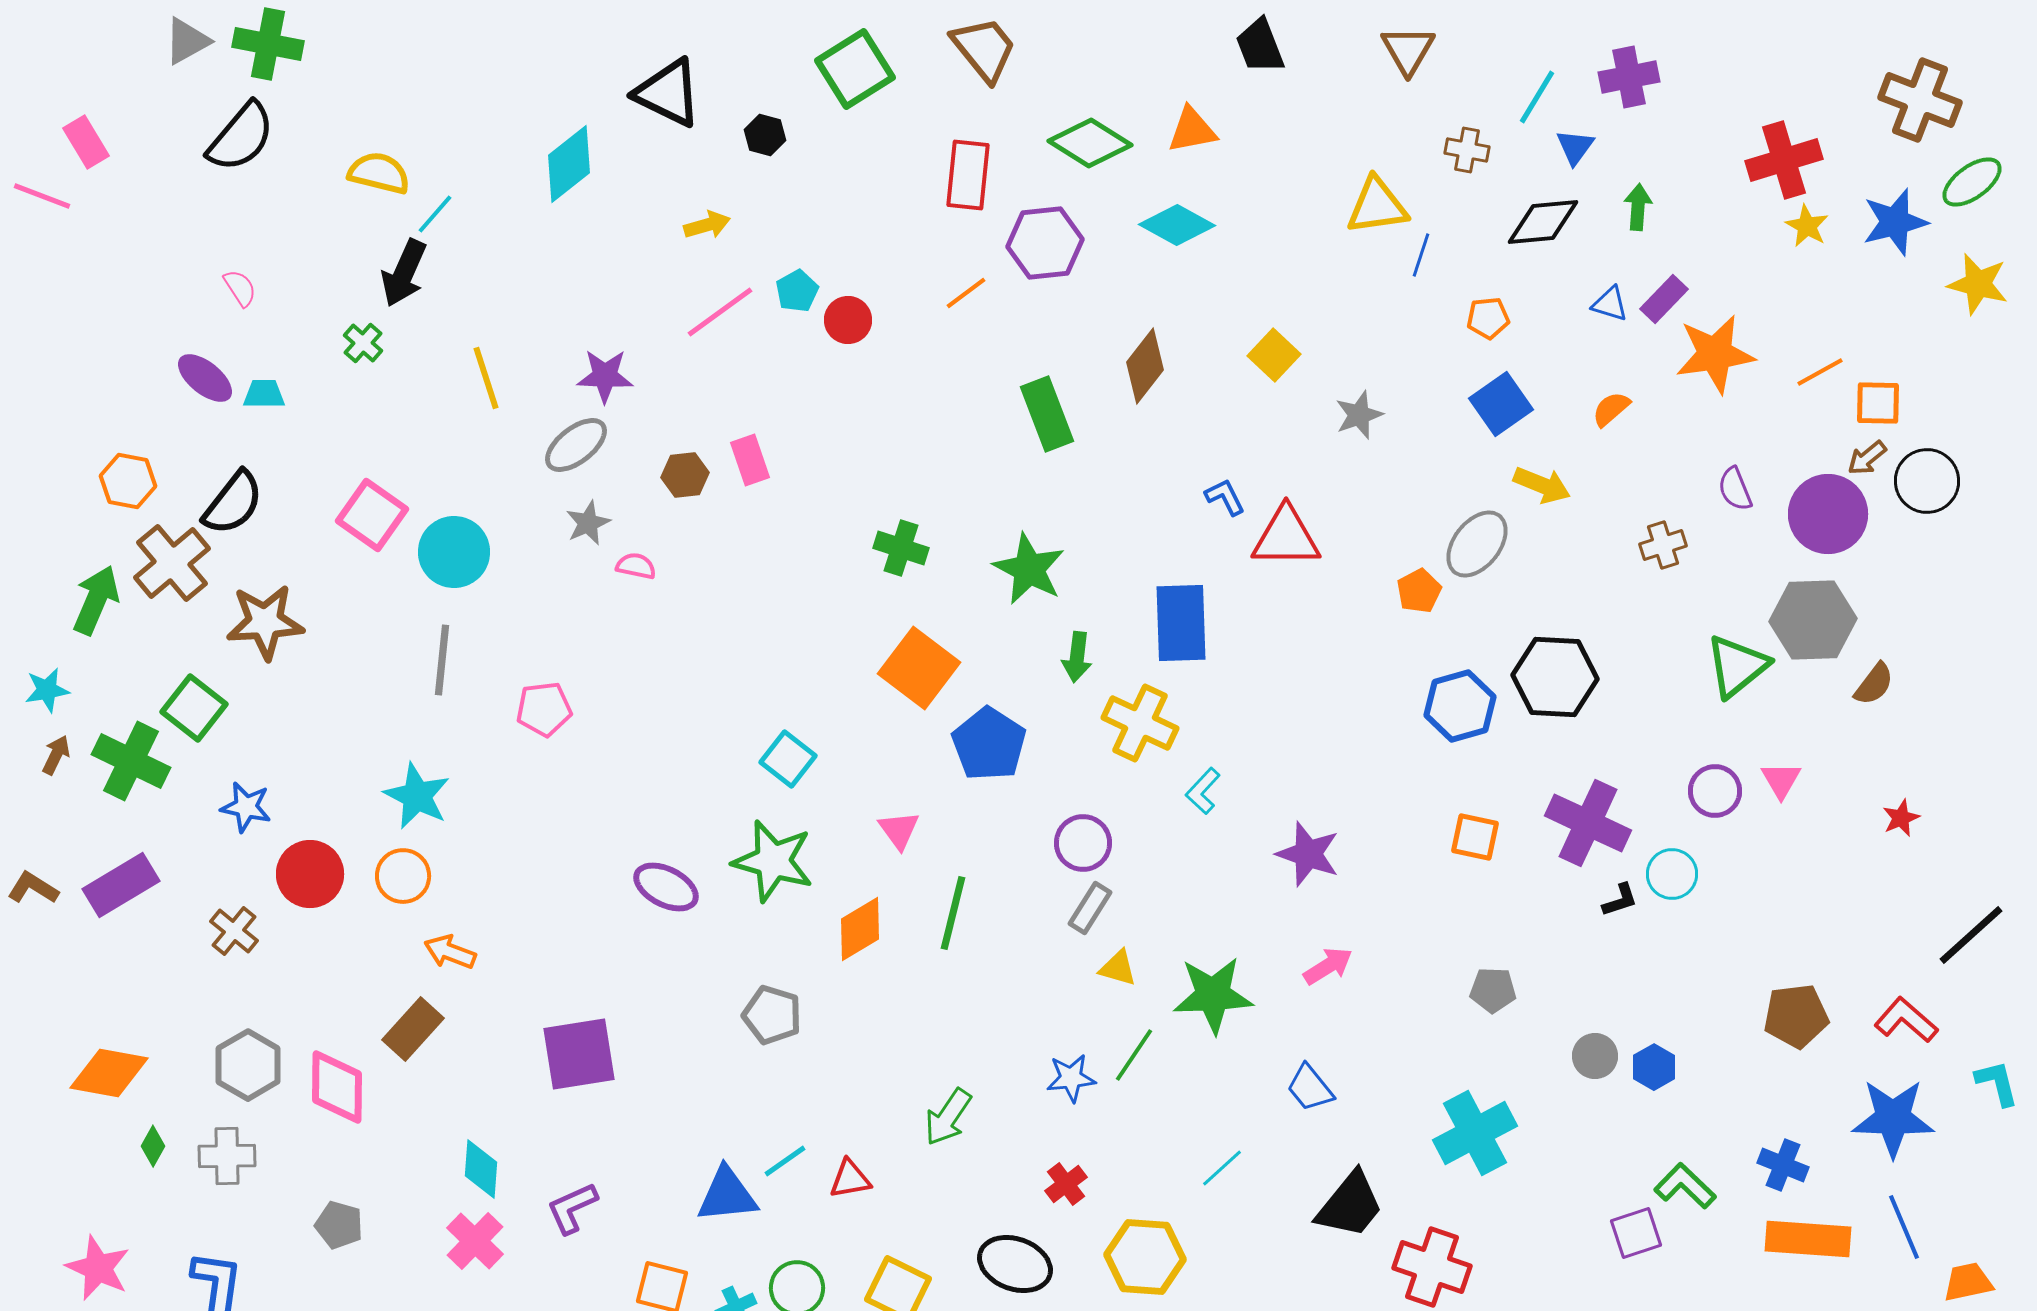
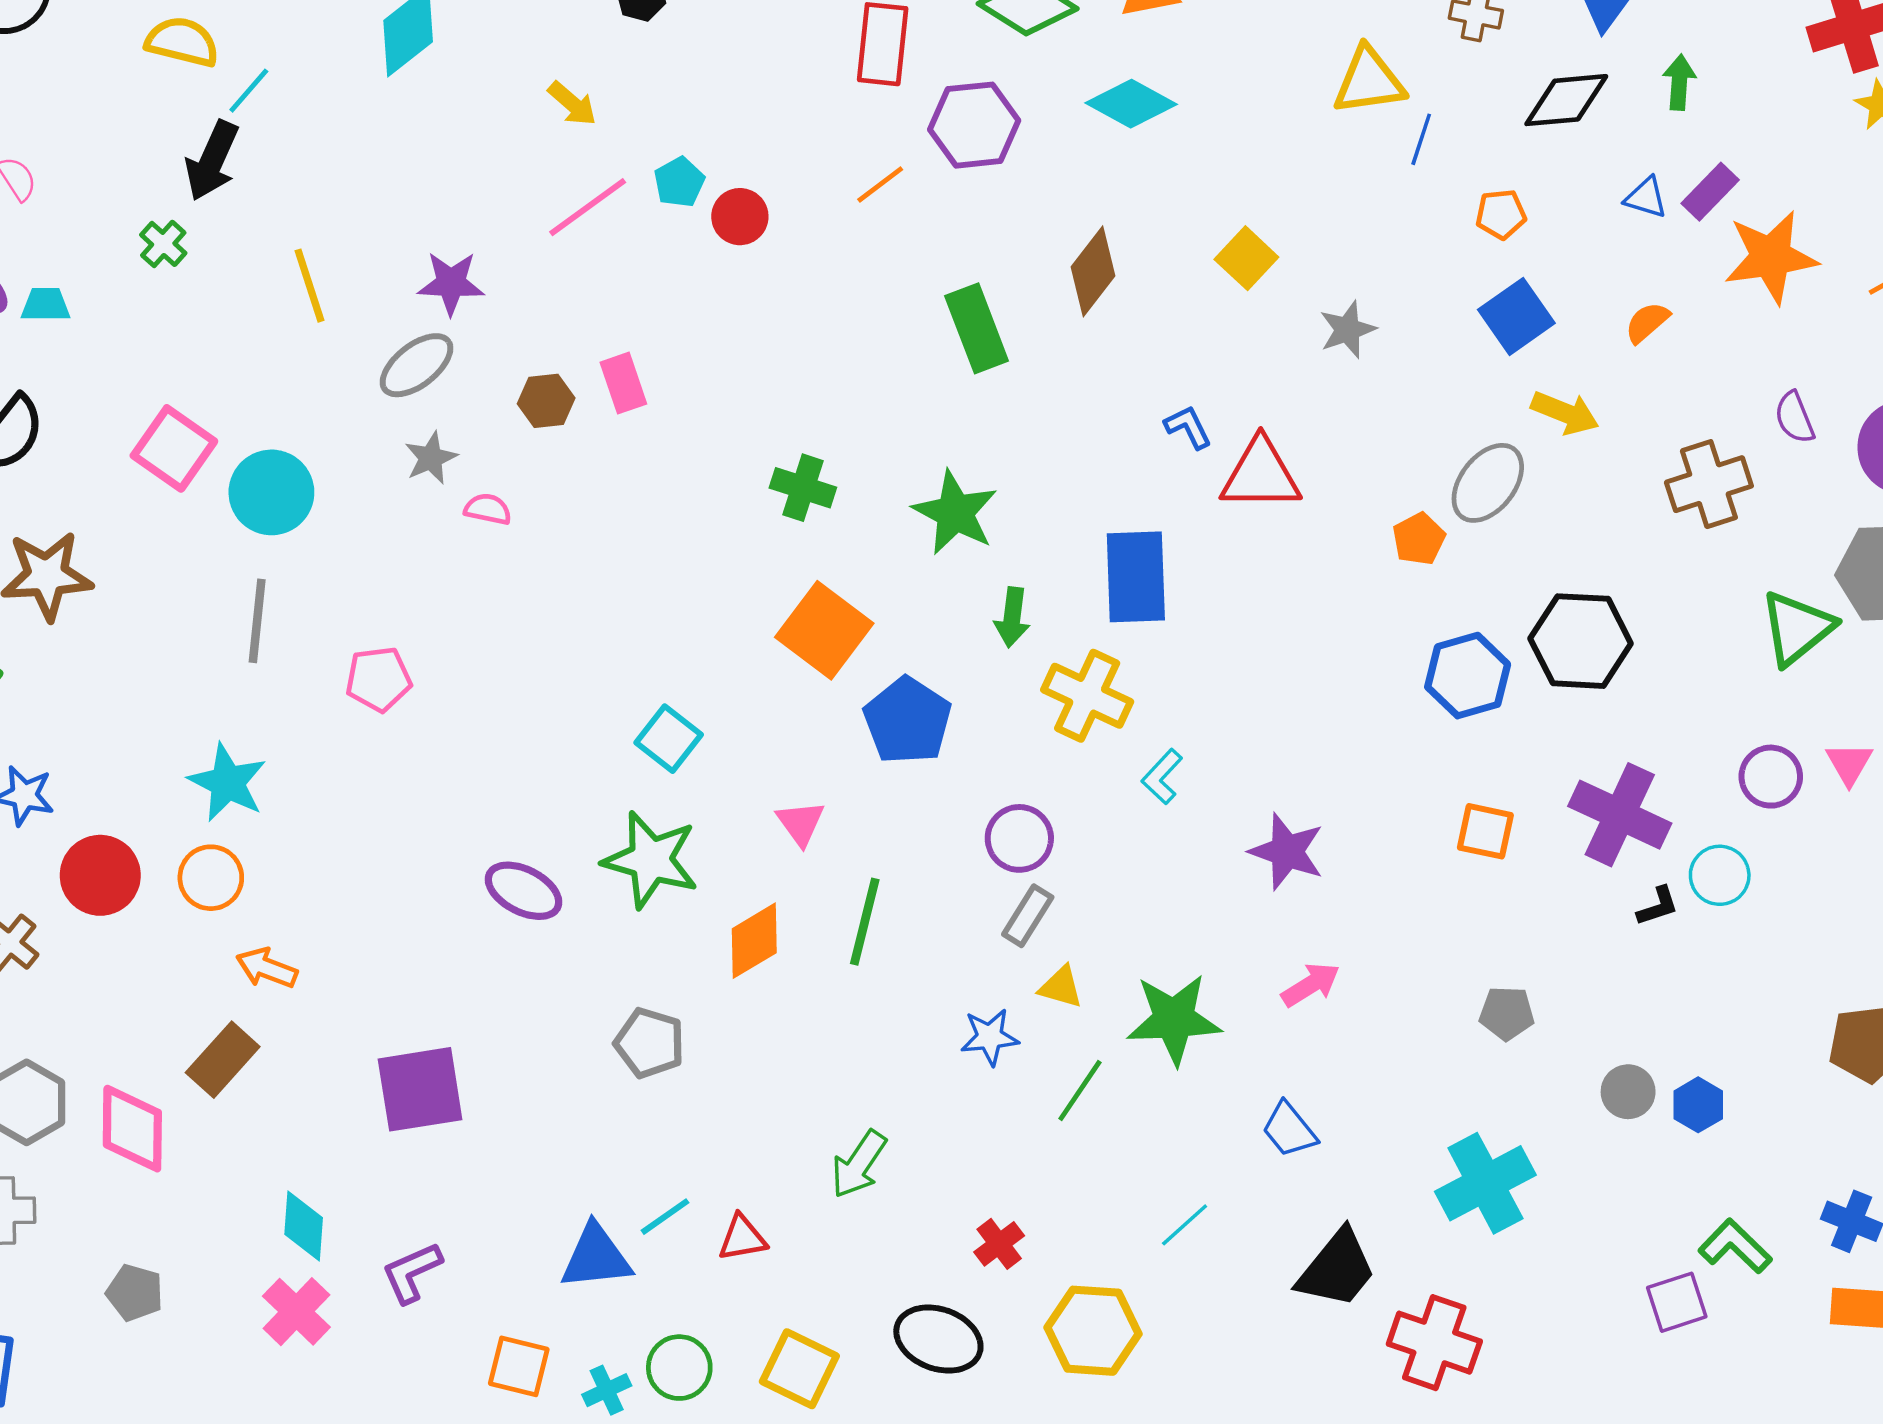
yellow arrow: (707, 225) -> (572, 104), turned 57
brown cross: (1663, 545) -> (1709, 484), size x1.5
blue star: (1071, 1078) -> (990, 1037), moved

